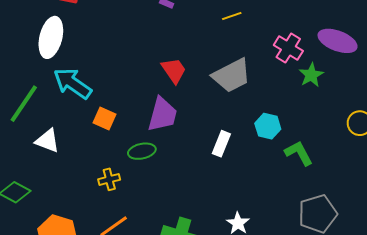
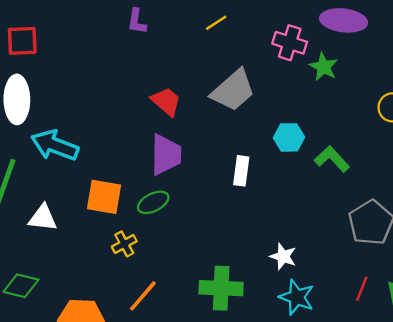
orange square: (105, 118) -> (104, 197), moved, size x1.4

